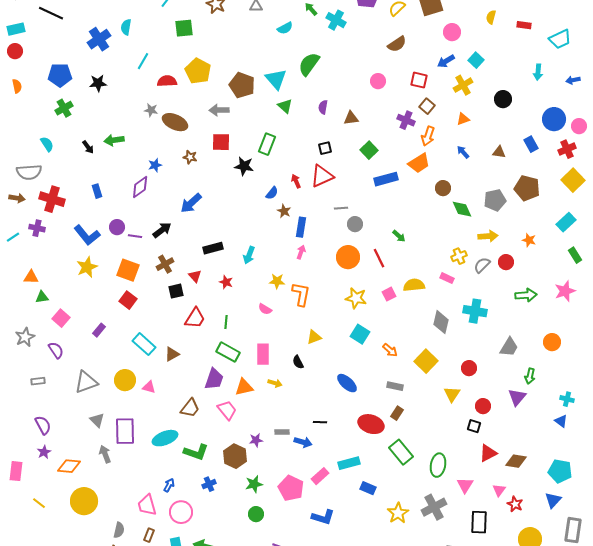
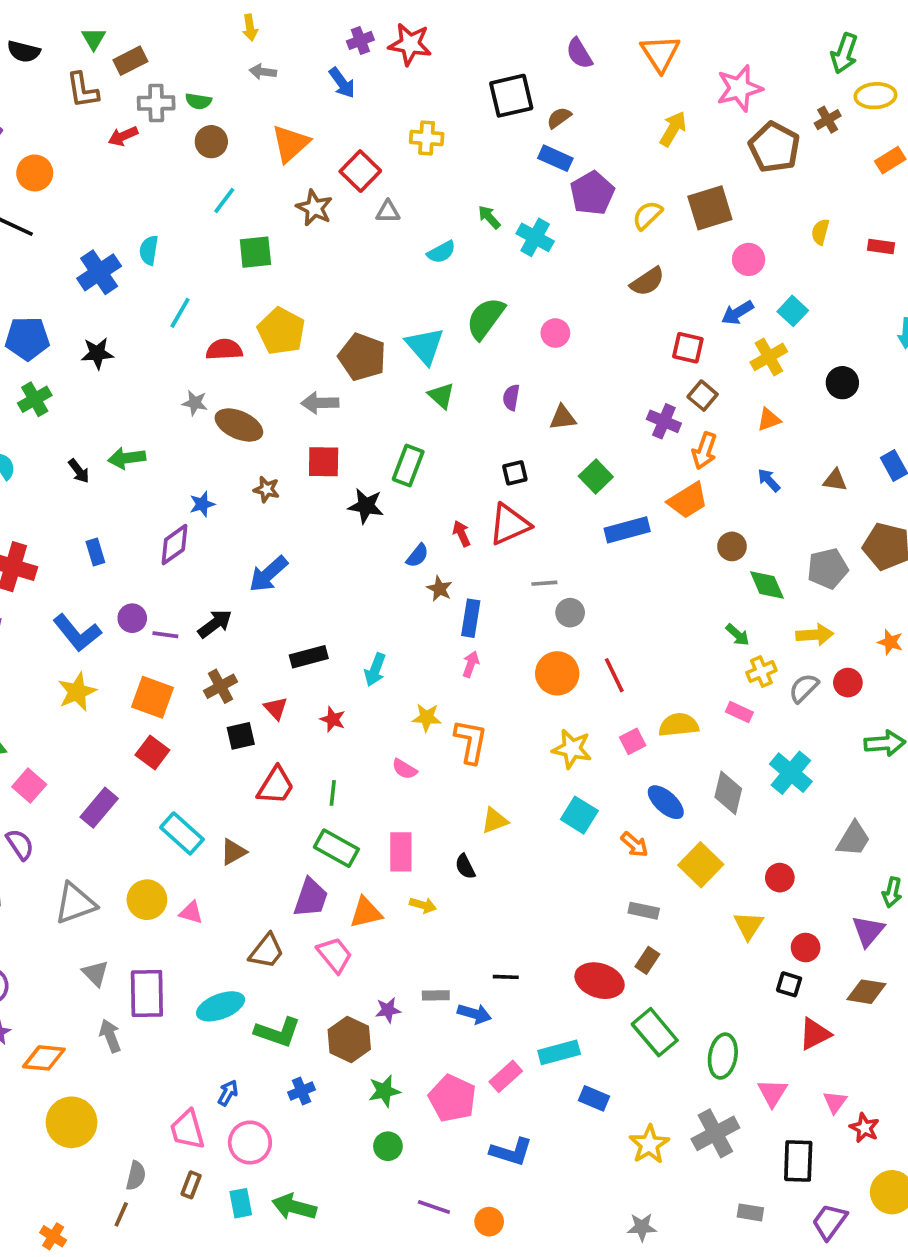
pink circle: (378, 81) -> (555, 333), moved
green arrow: (399, 236) -> (738, 635), moved
cyan cross: (475, 311) -> (791, 773), turned 30
purple rectangle: (99, 330) -> (99, 808), size x1.5
blue ellipse: (347, 383) -> (666, 802), moved
brown diamond: (516, 461) -> (866, 992), moved

